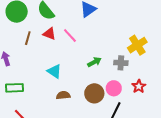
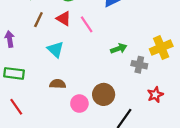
green arrow: (94, 62) -> (119, 49), moved
cyan triangle: (54, 71) -> (56, 49), moved
pink circle: (114, 88) -> (79, 104), moved
brown semicircle: (63, 95) -> (58, 84), moved

